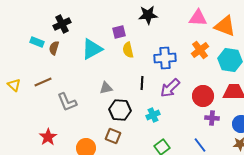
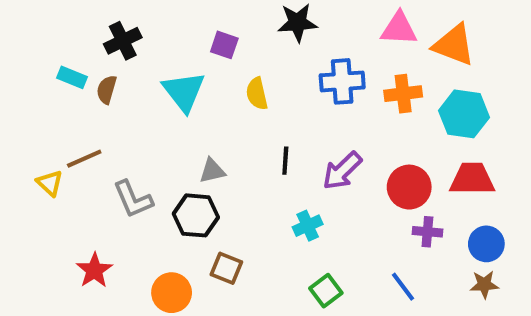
purple square: (119, 32) -> (224, 45), moved, turned 32
cyan triangle: (92, 49) -> (184, 92), turned -40
orange cross: (200, 50) -> (403, 94), turned 30
blue cross: (165, 58) -> (342, 81), moved
yellow triangle: (14, 85) -> (50, 183), moved
black hexagon: (120, 110) -> (196, 215), moved

